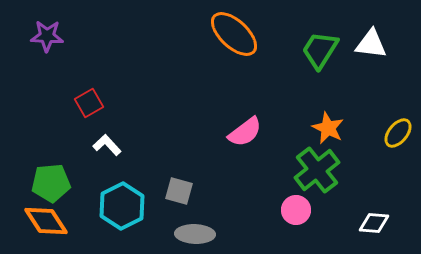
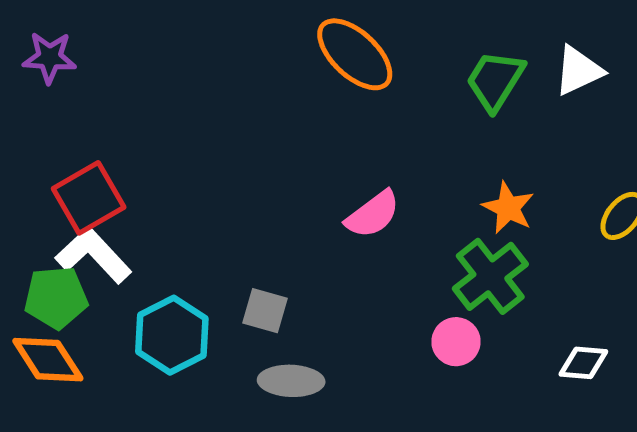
white triangle: (371, 44) -> (578, 71), turned -32
red square: (89, 103) -> (89, 198), moved, size x1.5
white L-shape: (107, 145) -> (94, 255), moved, size x1.6

